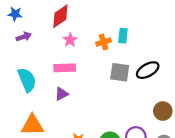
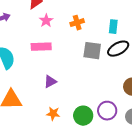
cyan rectangle: (123, 36) -> (113, 27), moved
purple triangle: (61, 94) -> (50, 82), moved

